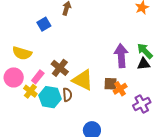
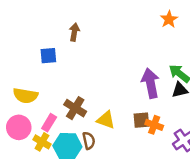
blue square: (44, 24) -> (48, 56), turned 32
yellow triangle: (83, 80) -> (106, 120), size x0.7
orange cross: (120, 89) -> (154, 125), turned -32

